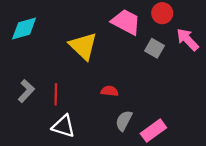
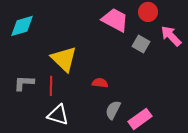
yellow triangle: (83, 46) -> (64, 59), moved
gray L-shape: (26, 91) -> (24, 83), turned -130

